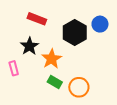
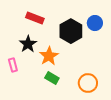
orange circle: (79, 87) -> (88, 83), moved

